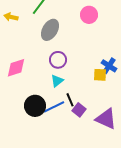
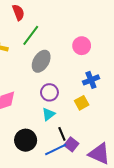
blue cross: (109, 66) -> (91, 80), moved, turned 35
yellow square: (100, 75) -> (82, 103), moved, turned -32
blue line: (54, 107) -> (56, 149), moved

